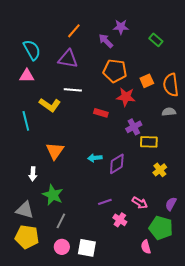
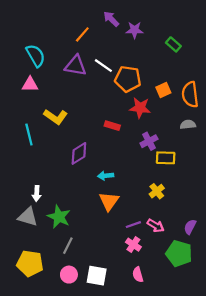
purple arrow: (106, 41) -> (111, 19), moved
white line: (73, 90) -> (103, 66), moved, turned 30
orange triangle: (55, 151) -> (109, 201), moved
purple diamond: (117, 164) -> (79, 153), moved
yellow cross: (160, 170) -> (157, 191), moved
purple line: (105, 202) -> (133, 225), moved
gray triangle: (25, 210) -> (28, 217), moved
pink semicircle: (146, 247) -> (138, 275), moved

